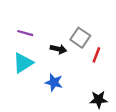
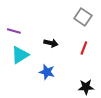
purple line: (25, 33) -> (14, 31), moved
gray square: (80, 38) -> (83, 17), moved

